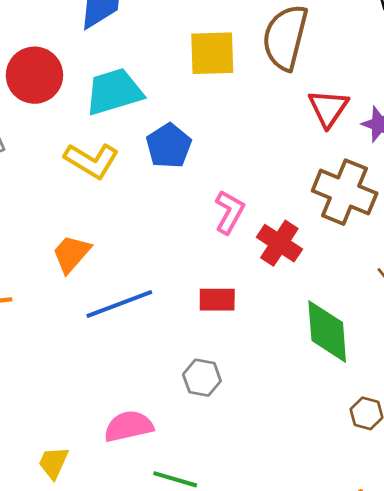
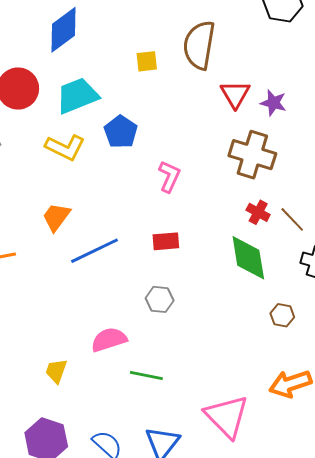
yellow square: (212, 53) -> (147, 61), size x0.6
red cross: (279, 243) -> (258, 212), moved, size x0.7

